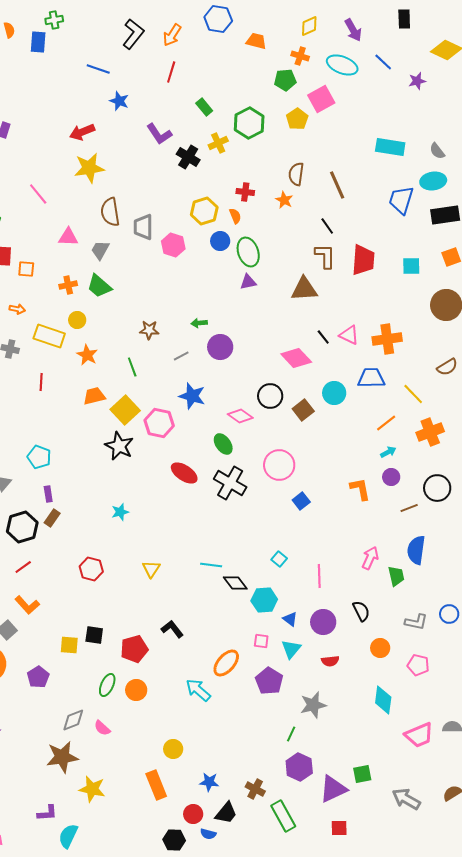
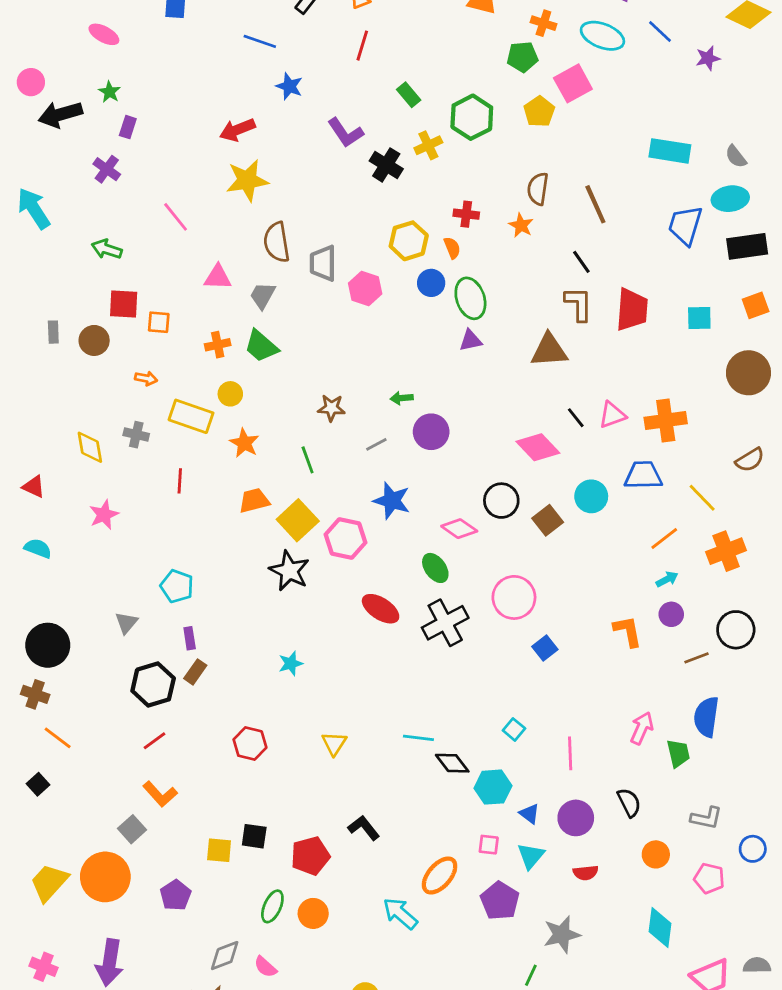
pink triangle: (349, 335) -> (612, 415), turned -45
black cross: (230, 483) -> (445, 623), turned 32
blue circle: (449, 614) -> (753, 849), moved

